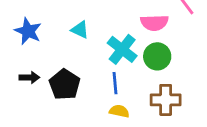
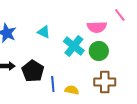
blue line: (115, 83) -> (53, 84), moved

